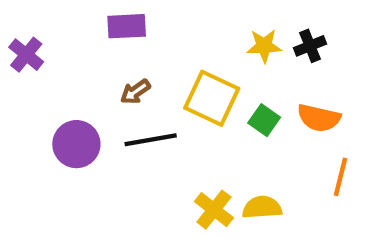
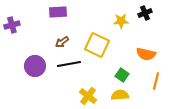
black cross: (310, 46) -> (145, 13), moved
purple cross: (26, 55) -> (12, 25), turned 35
green square: (264, 120) -> (122, 75), moved
yellow cross: (214, 210) -> (88, 96), moved

